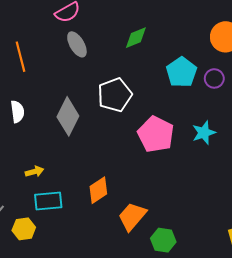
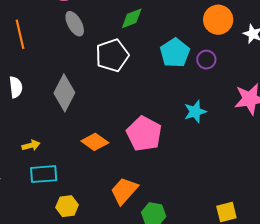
white pentagon: (115, 95) -> (112, 55), moved
pink pentagon: (156, 134) -> (144, 134), moved
orange diamond: (98, 190) -> (95, 142), moved, turned 68
yellow hexagon: (24, 229) -> (67, 206), moved

